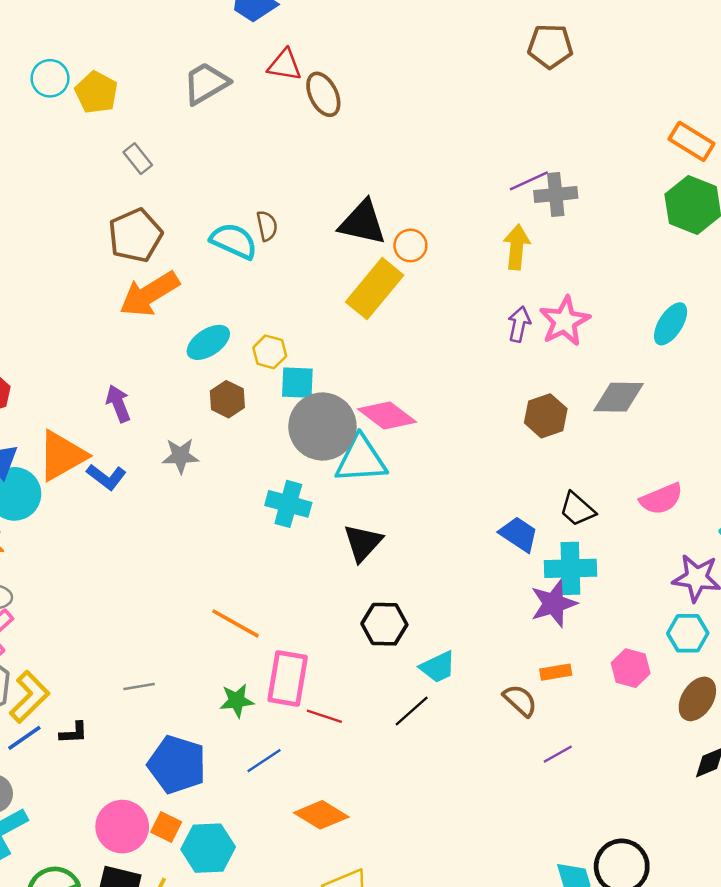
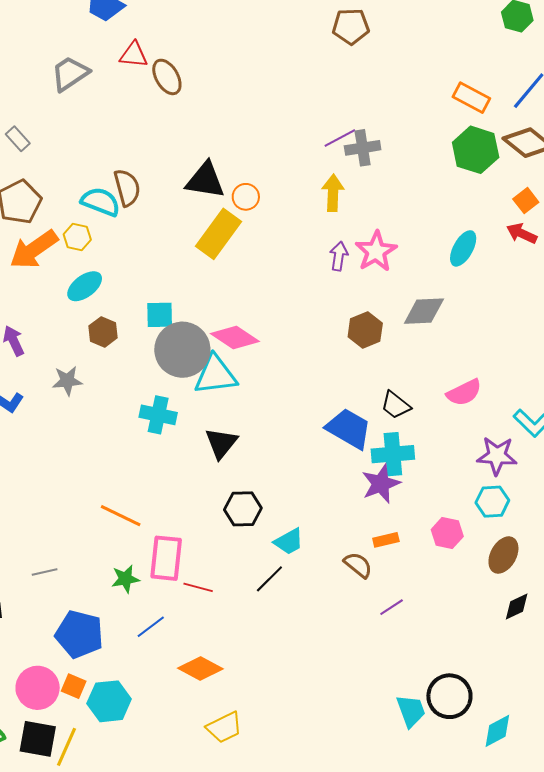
brown semicircle: (267, 226) -> (127, 188), size x1.5
yellow hexagon: (270, 352) -> (77, 237), moved
blue trapezoid: (519, 534) -> (349, 429), size x1.4

